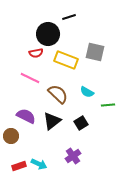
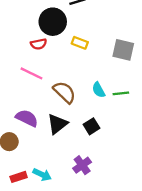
gray square: (95, 52) -> (123, 50), moved
yellow rectangle: (66, 60) -> (80, 43), moved, size x0.6
cyan semicircle: (87, 92) -> (99, 90), turned 32
green line: (108, 105) -> (121, 93), moved

